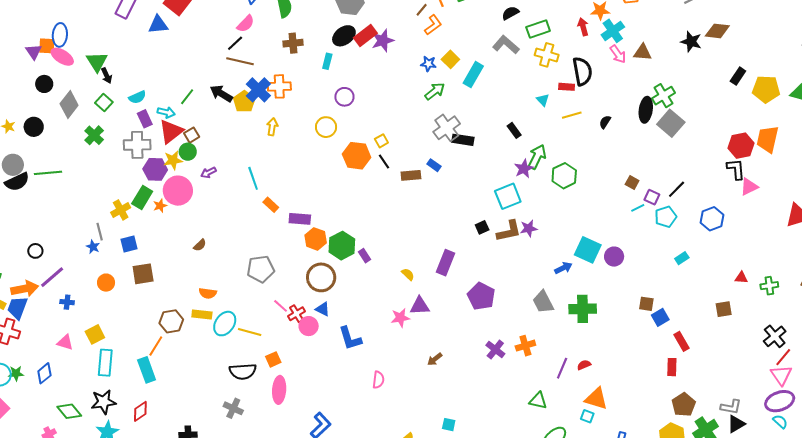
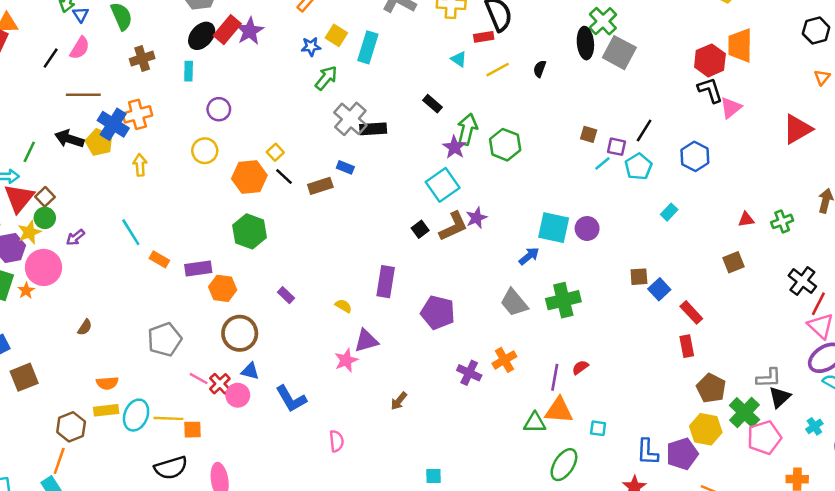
black line: (235, 43) -> (51, 58), moved
green hexagon: (342, 246) -> (250, 231), moved
orange square: (273, 359) -> (192, 430), moved, turned 35
orange triangle: (596, 399) -> (559, 410), moved

